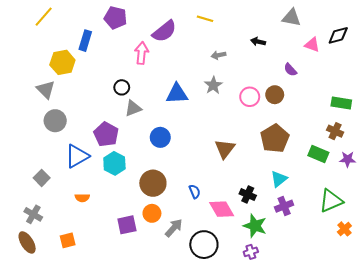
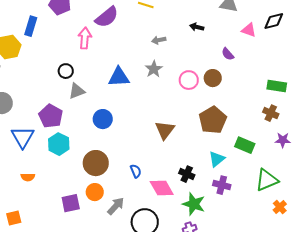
green rectangle: (318, 154) -> (245, 145), moved
blue triangle: (77, 156) -> (23, 137), turned -30
purple cross: (284, 206) -> (222, 185), turned 36

